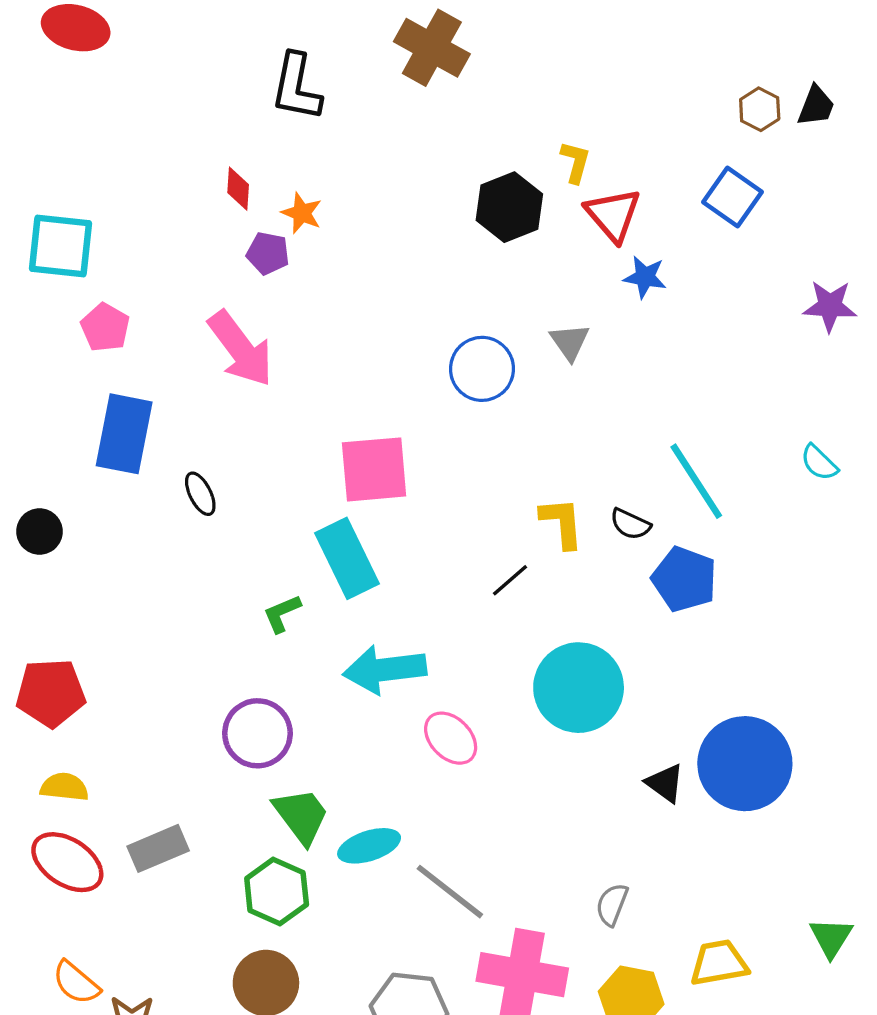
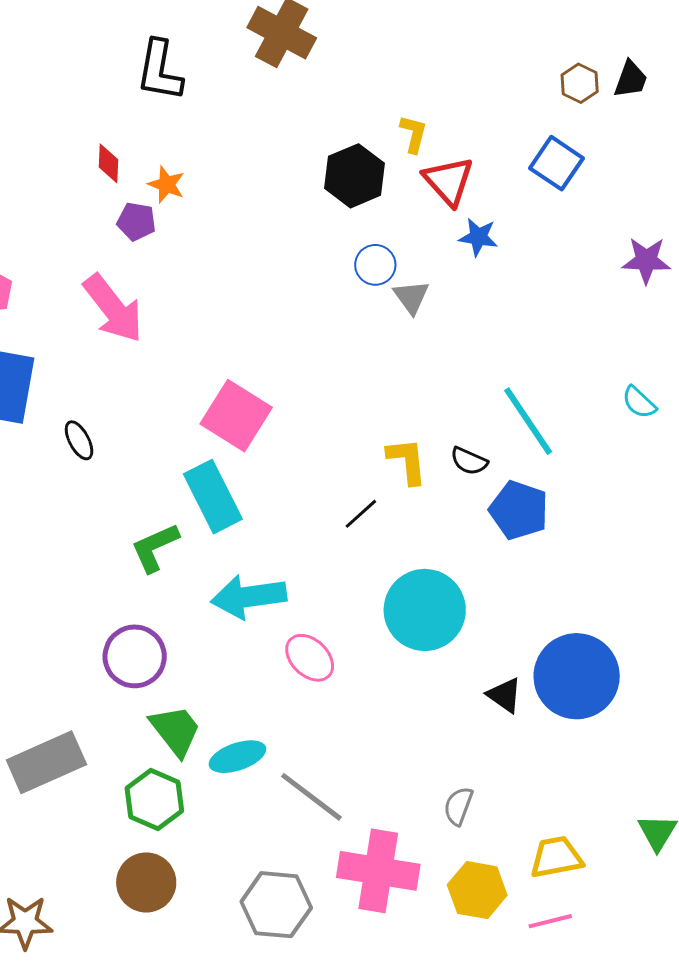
blue circle: (482, 369) -> (375, 265), moved, size x0.7
pink square: (374, 469) -> (236, 416), turned 38
green L-shape: (282, 613) -> (155, 547), size x1.4
gray rectangle: (158, 848) -> (46, 762), size x1.4

